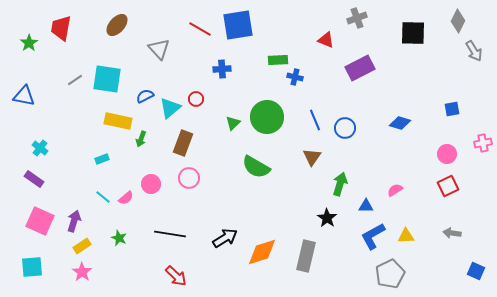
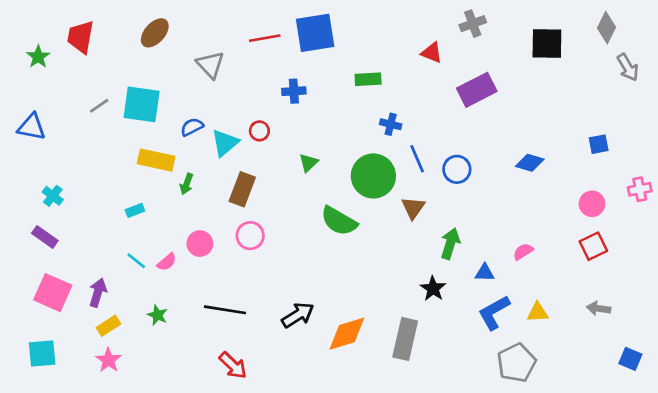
red line: (200, 29) -> (265, 38), turned -40
blue cross: (295, 77) -> (391, 124), moved
green circle: (267, 117) -> (373, 176), moved

